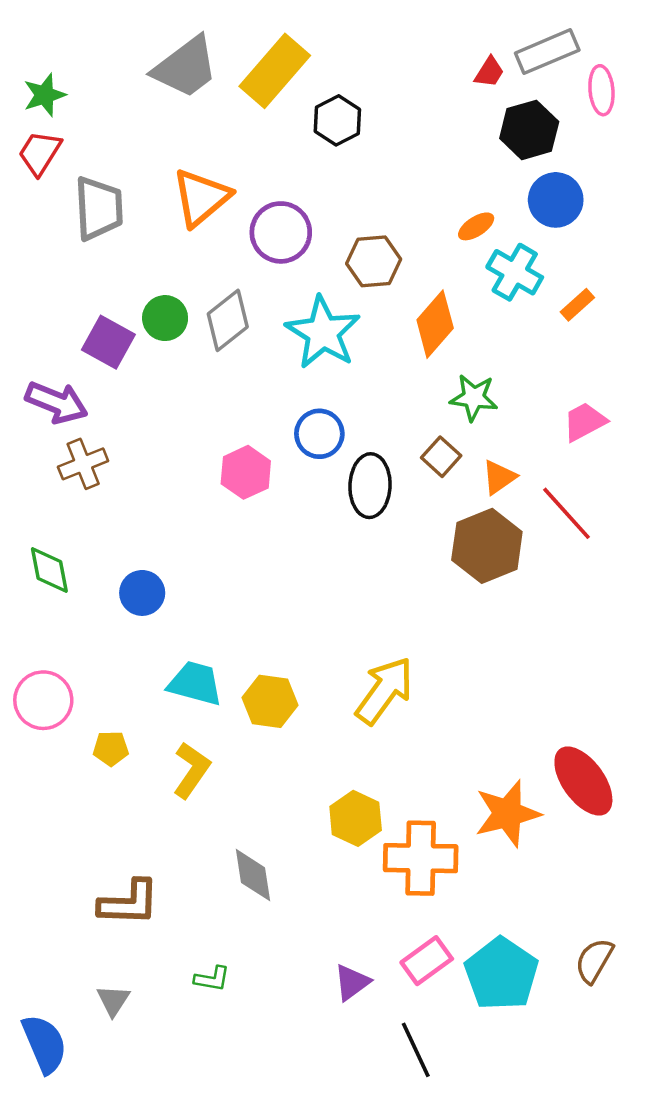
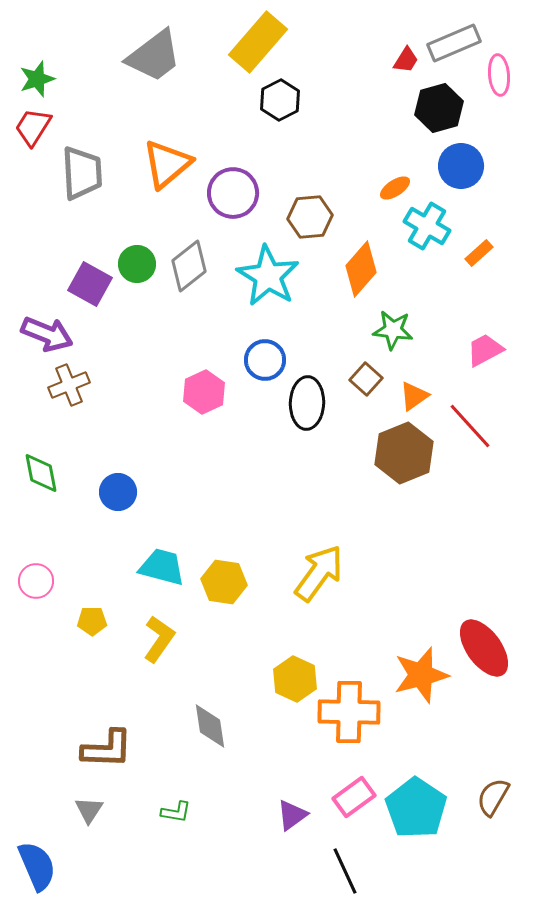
yellow rectangle: (275, 71) -> (258, 42), moved
pink circle: (43, 700) -> (36, 581), size x0.7
gray triangle: (113, 1000) -> (89, 810), moved

